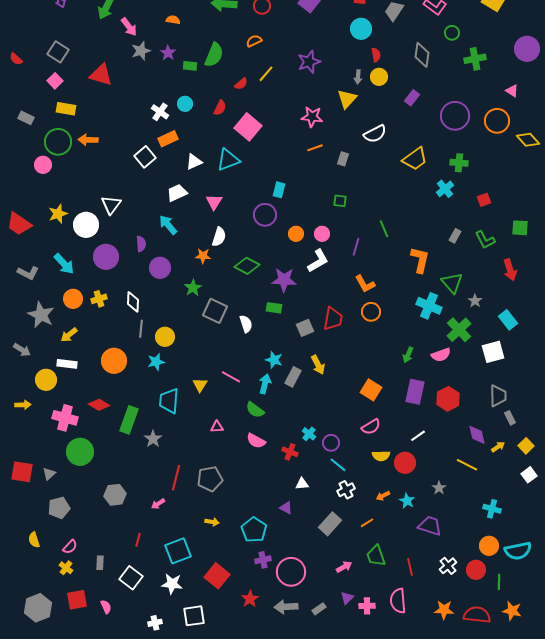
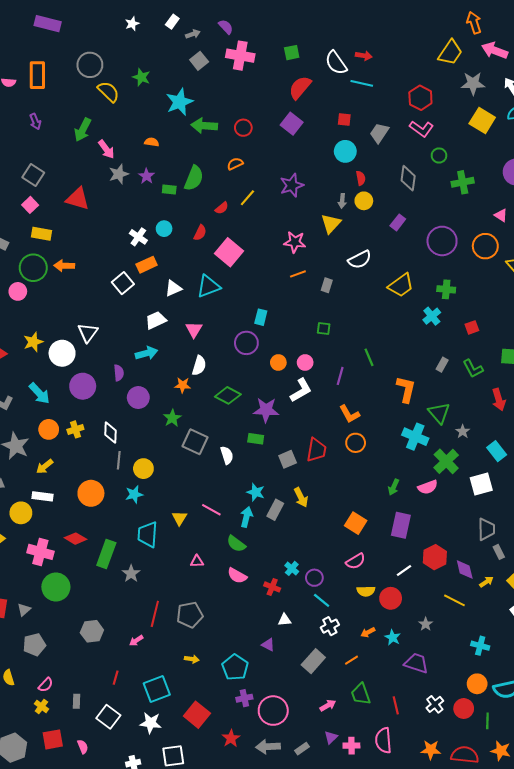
cyan arrow: (168, 225) -> (147, 353), turned 115
red hexagon: (448, 399) -> (435, 557), moved

